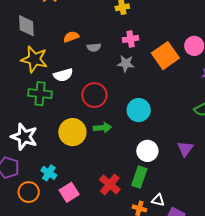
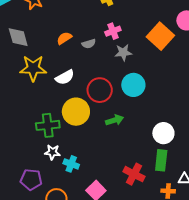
pink cross: (131, 39) -> (113, 31), moved
green cross: (40, 94) -> (48, 125), moved
cyan circle: (139, 110) -> (133, 85), moved
yellow circle: (72, 132) -> (76, 112), moved
white star: (24, 137) -> (52, 152), moved, size x0.6
cyan cross: (49, 173) -> (71, 164), moved

